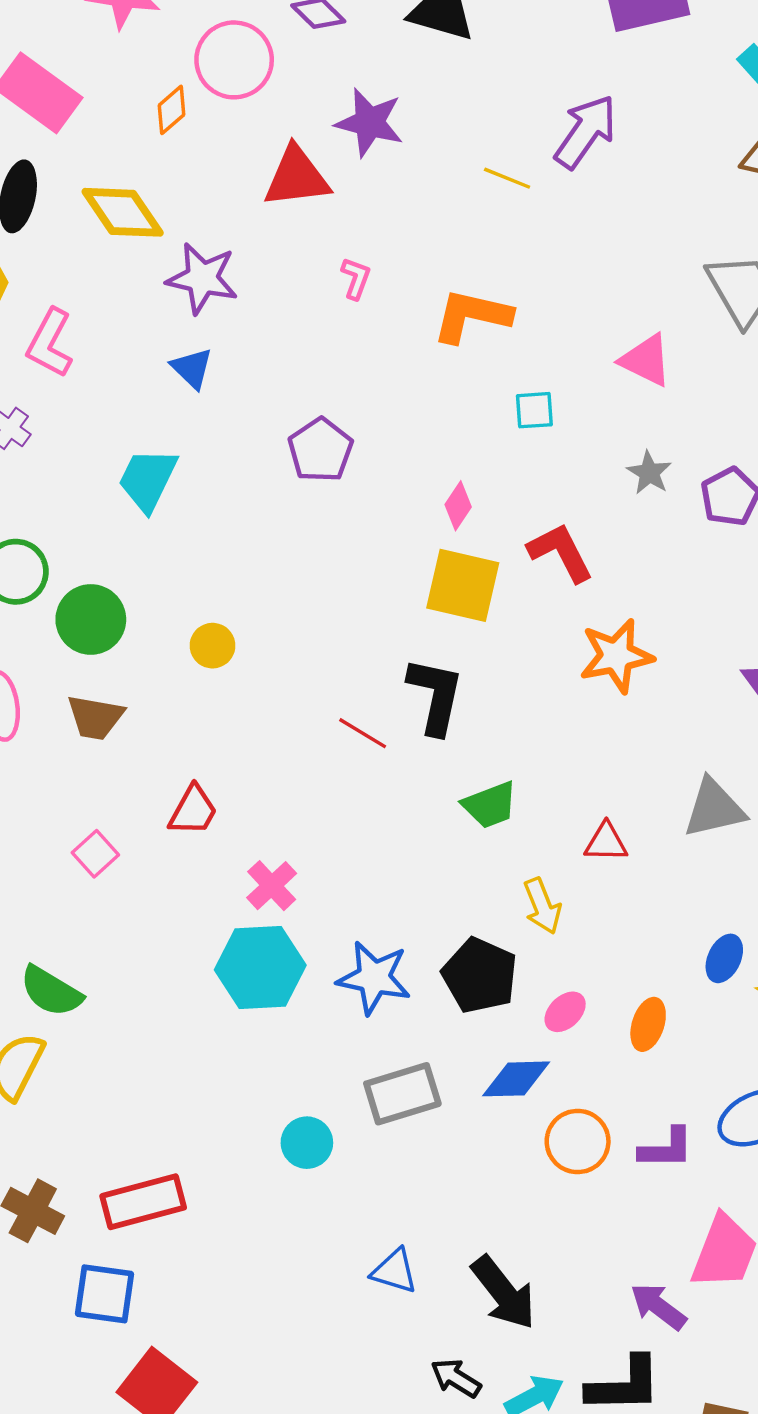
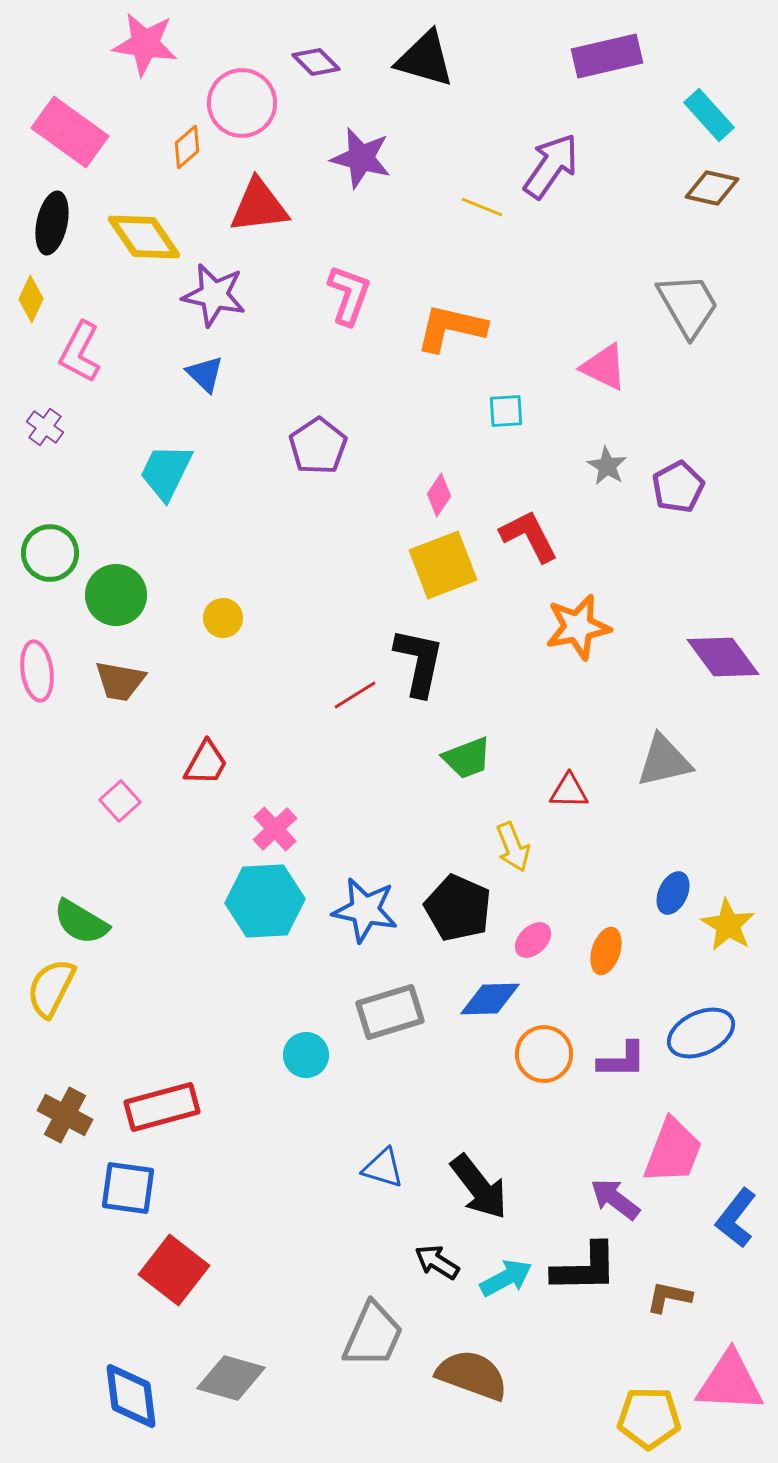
red triangle: (297, 177) -> (259, 206), moved
pink L-shape: (356, 278) -> (349, 295), size x1.6
yellow square: (463, 585) -> (443, 565), turned -34
red line: (363, 733) -> (355, 695), turned -63

